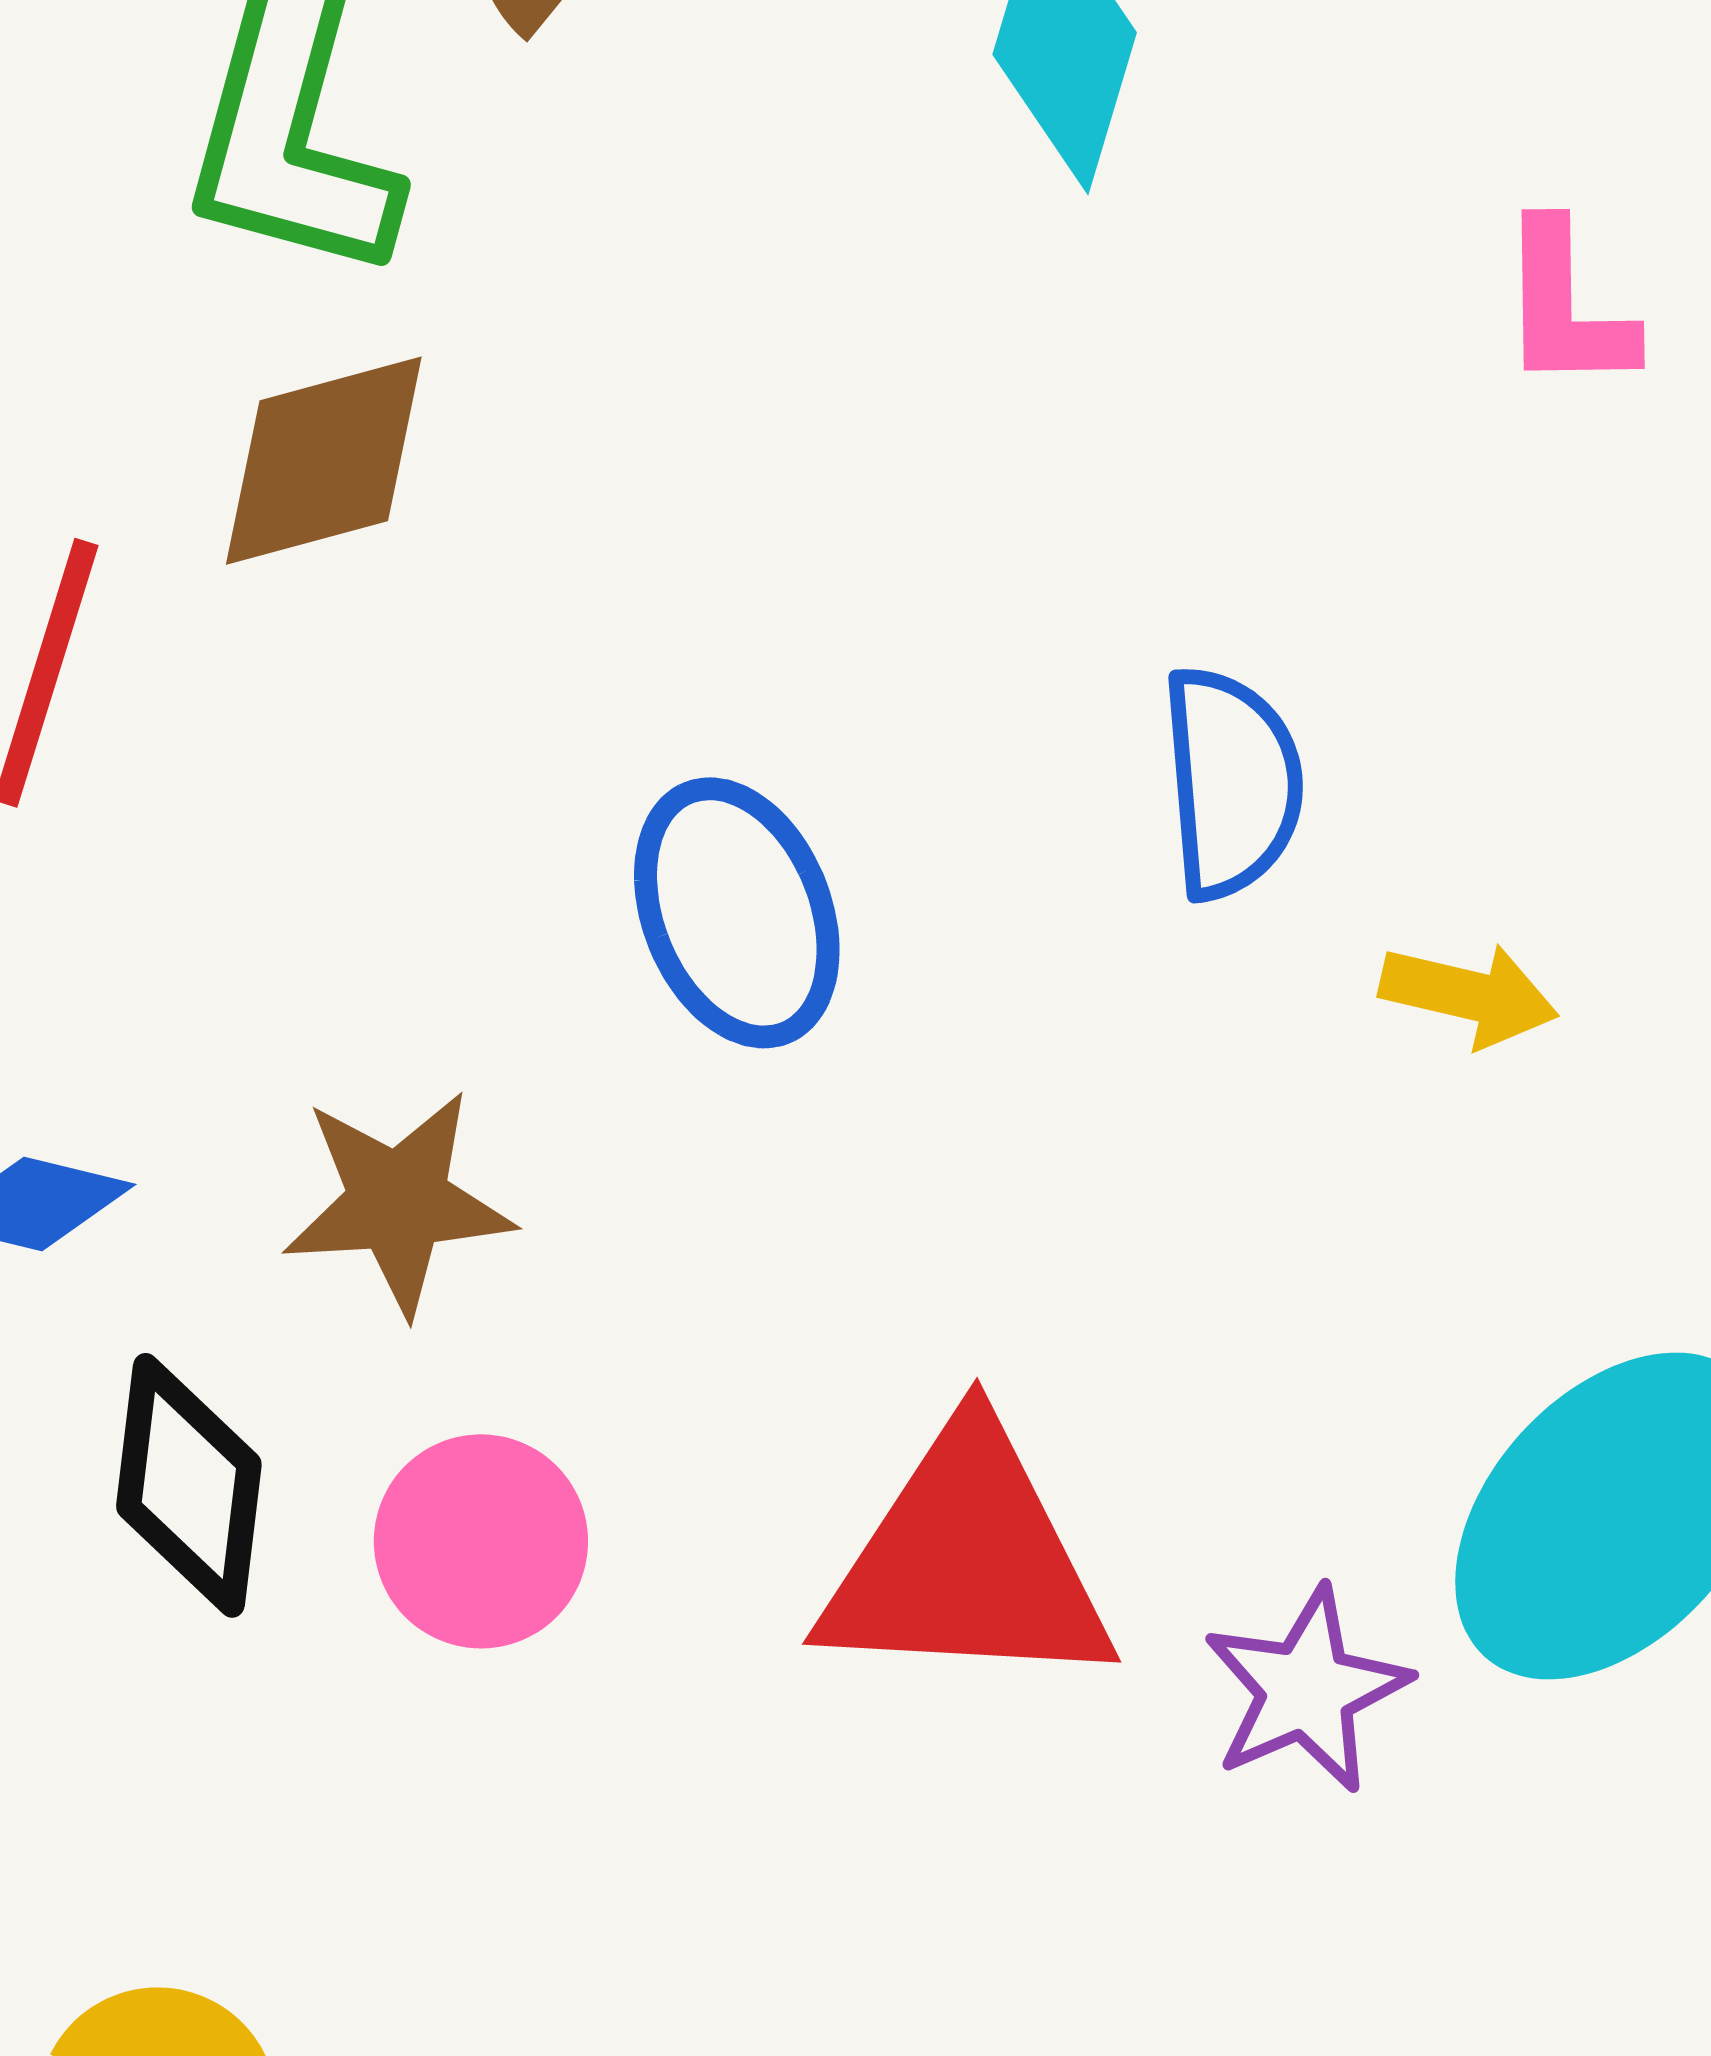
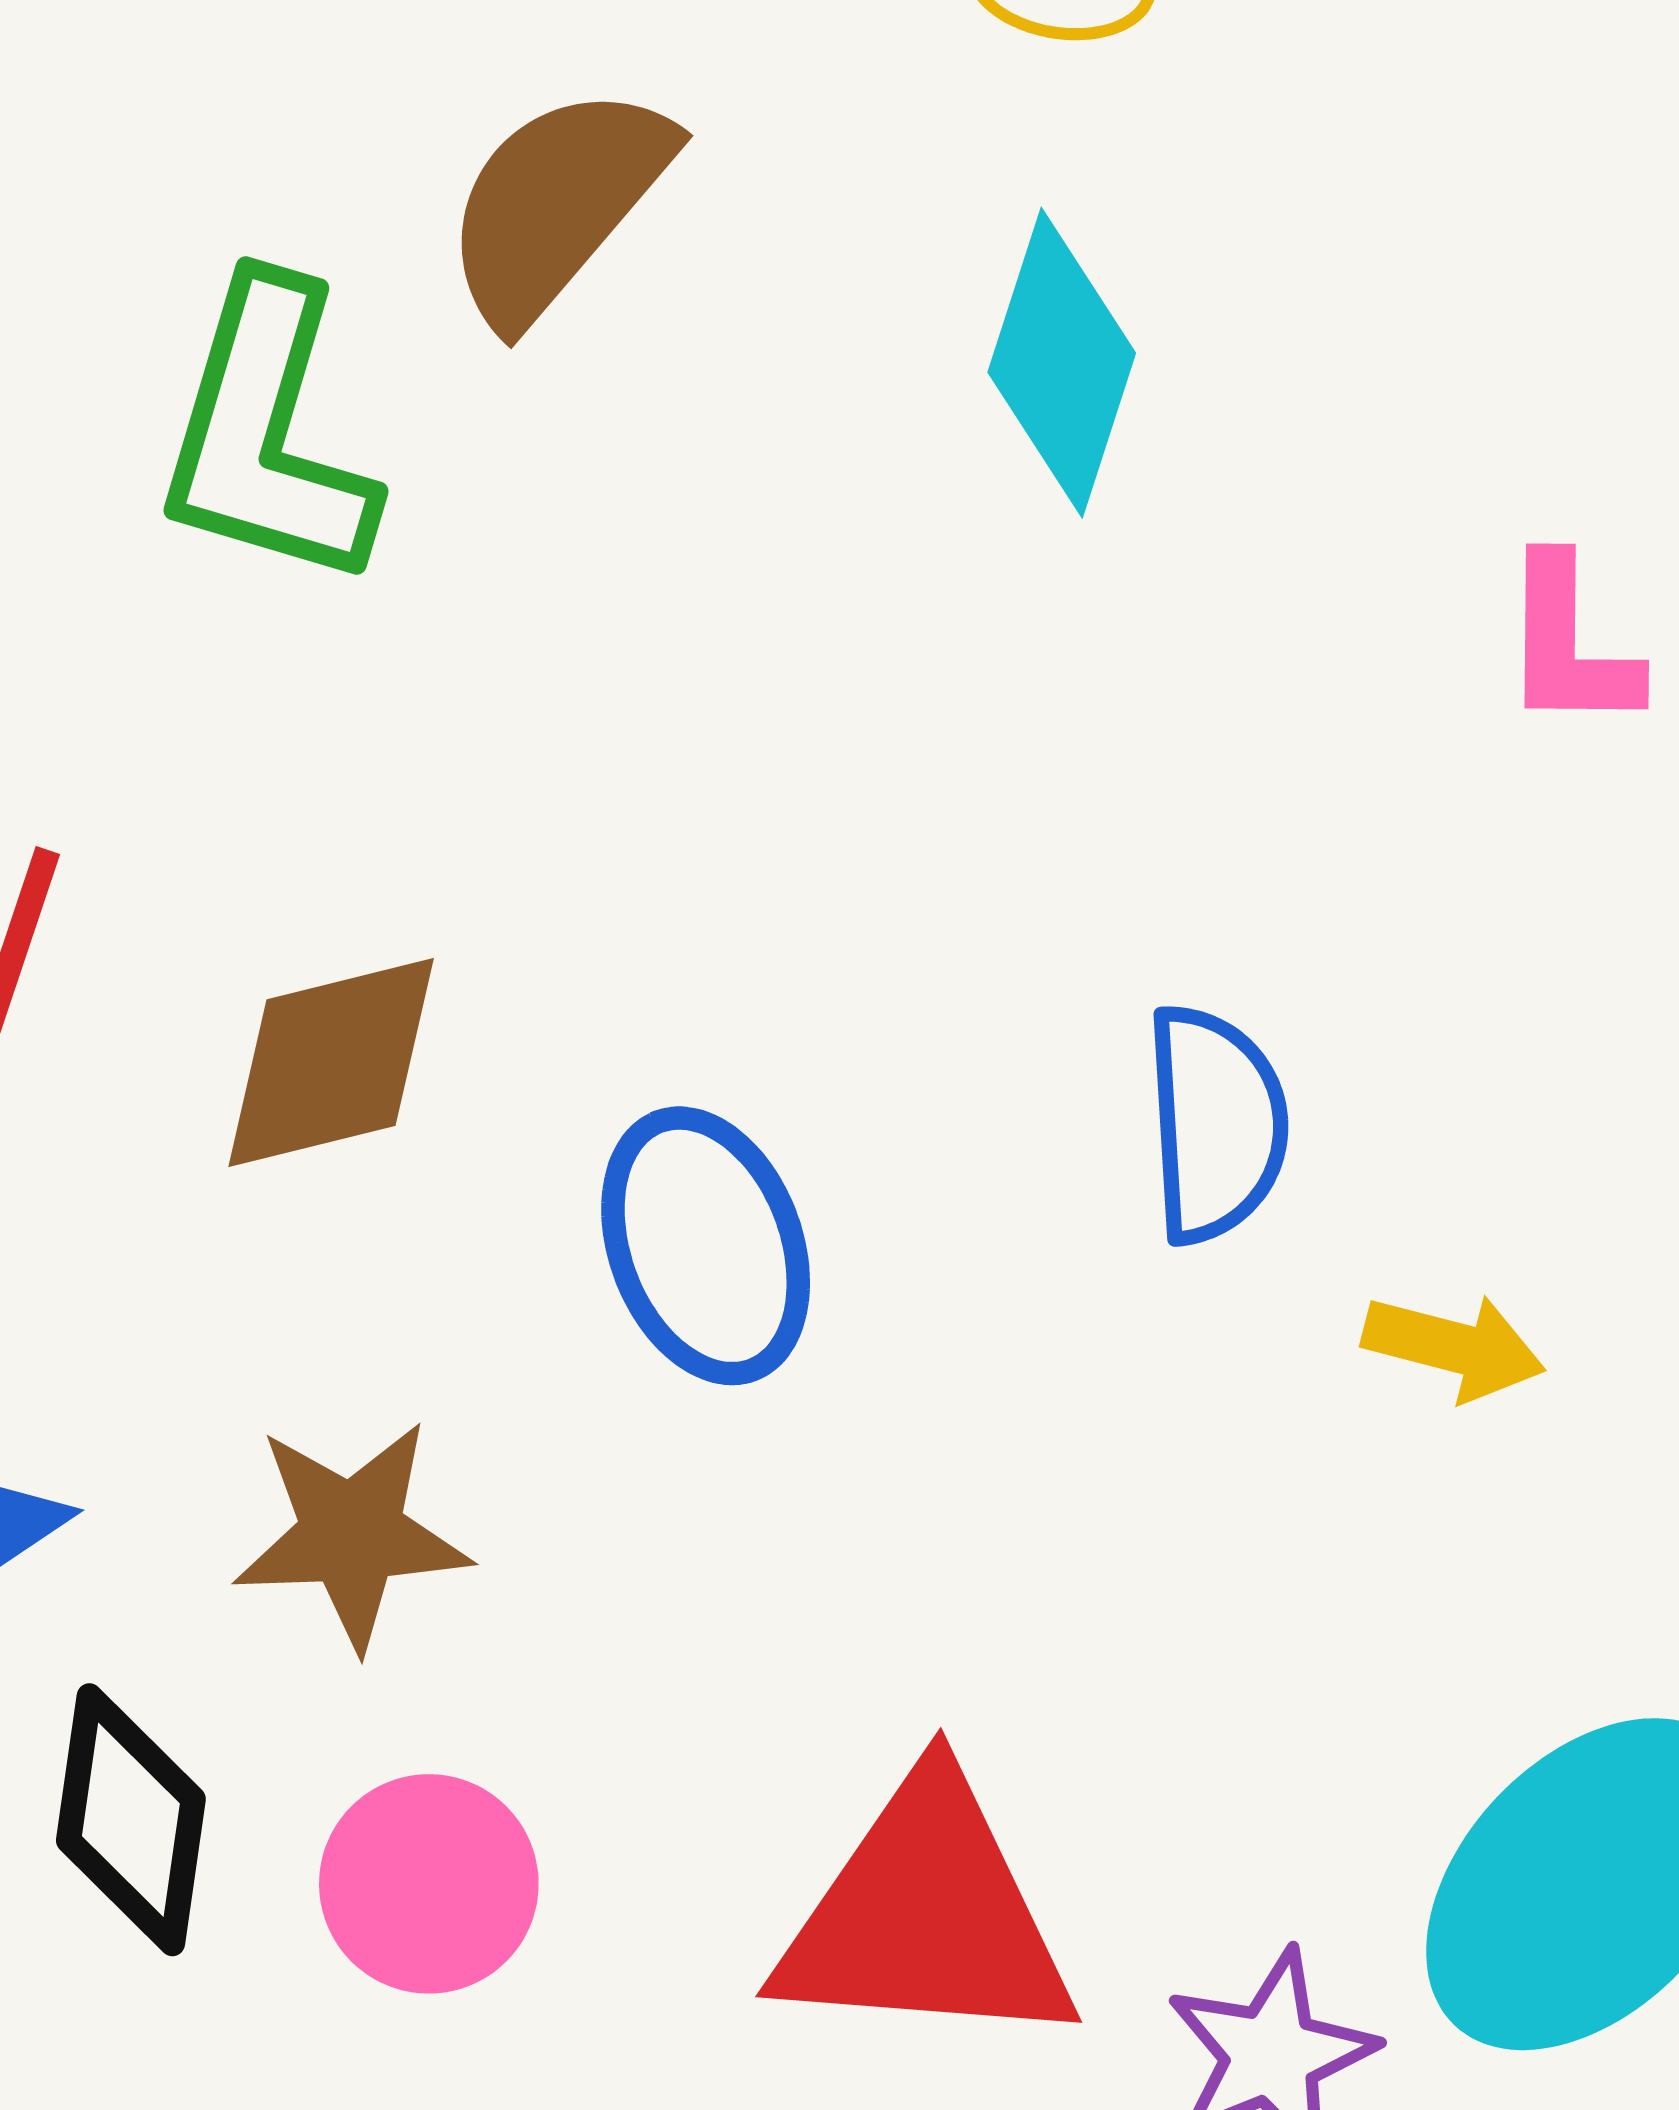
brown diamond: (324, 461) -> (331, 1063), moved

